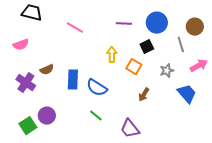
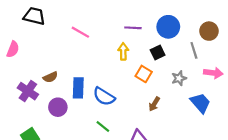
pink semicircle: (21, 45) -> (13, 49), moved, turned -49
yellow arrow: (112, 55) -> (123, 51), moved
pink arrow: (199, 66) -> (213, 73), turned 36
purple circle: (47, 116) -> (58, 107), moved

